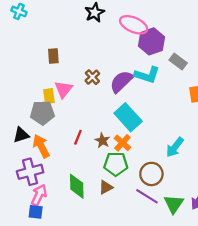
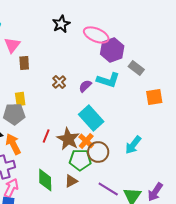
purple semicircle: (121, 82) -> (85, 86), size x0.6
pink triangle: (63, 89) -> (12, 45), moved
brown star: (102, 141) -> (68, 139), size x1.6
brown circle: (151, 174) -> (98, 152), moved

